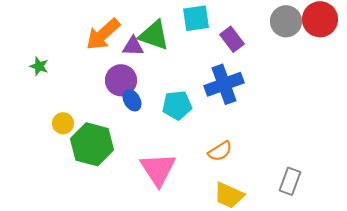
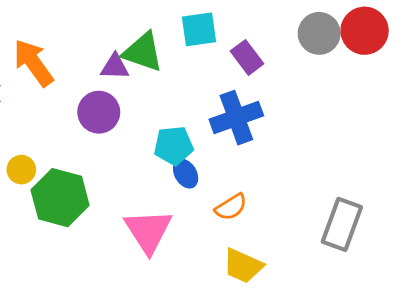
orange arrow: (103, 34) -> (33, 63), moved, turned 96
blue ellipse: (132, 100) -> (186, 174), moved
gray rectangle: (290, 181) -> (342, 224), moved, size x1.4

